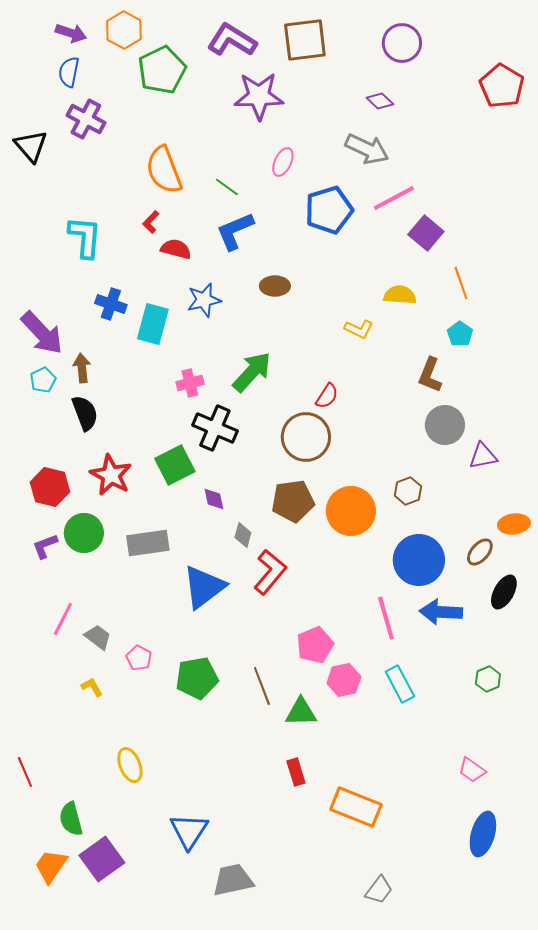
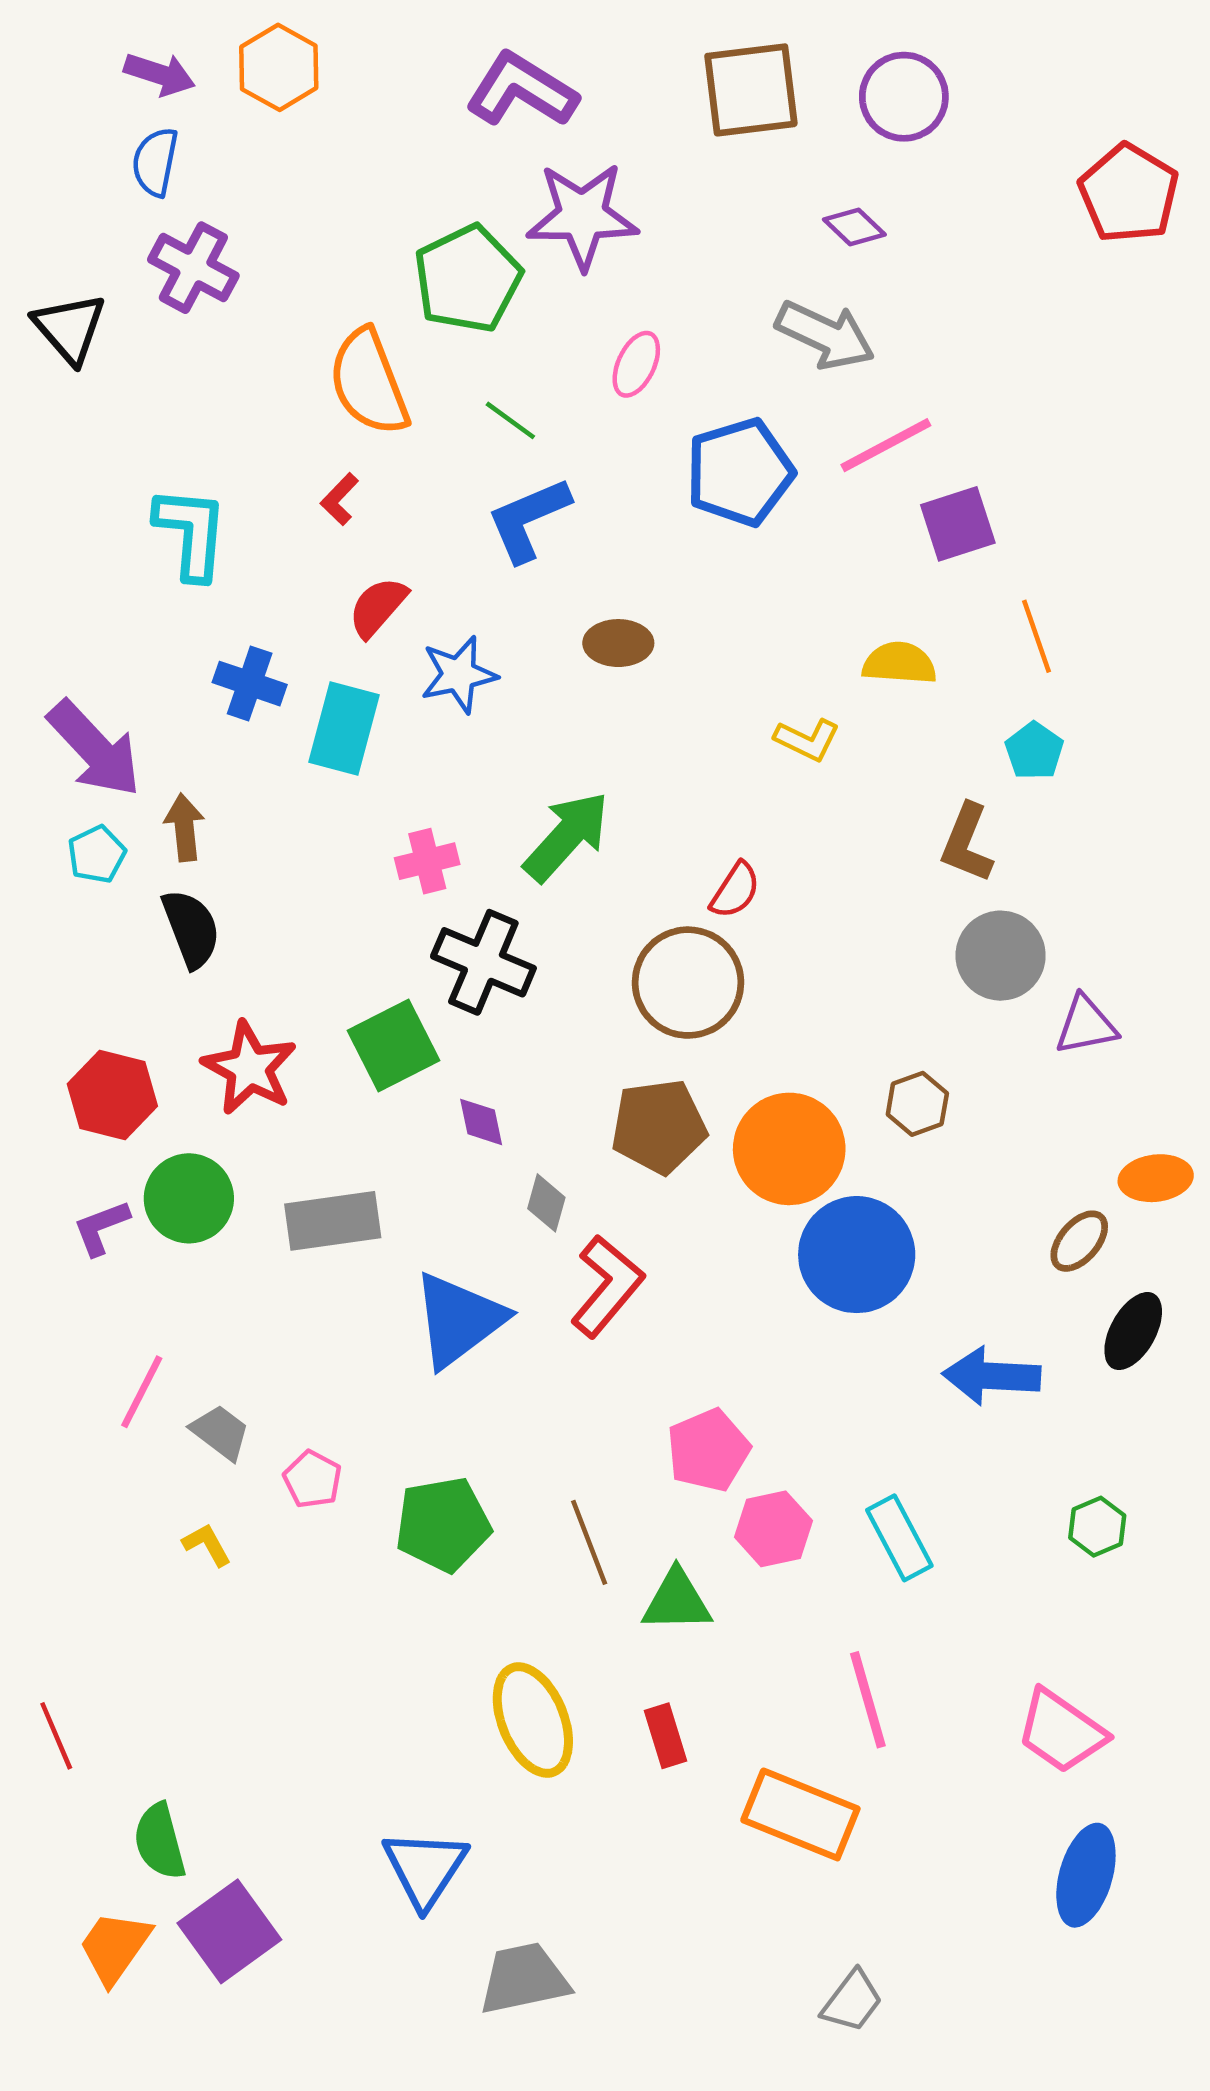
brown square: (305, 40) -> (751, 90), moved
green pentagon: (162, 70) -> (468, 279), moved
purple square: (426, 233) -> (958, 524), turned 32
red semicircle: (176, 249) -> (378, 607), moved, turned -64
blue circle: (419, 560) -> (857, 1255), moved
pink line: (386, 618) -> (868, 1700), moved
yellow ellipse: (130, 765) -> (533, 1720), moved, size x1.4
pink trapezoid: (472, 770) -> (1061, 1731), size x1.5

